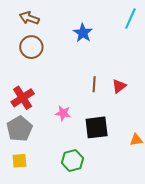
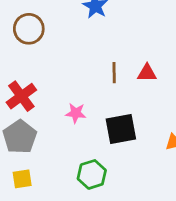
red triangle: (119, 86) -> (147, 73), turned 42

